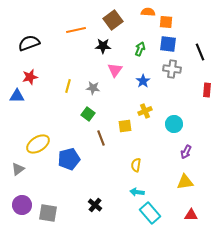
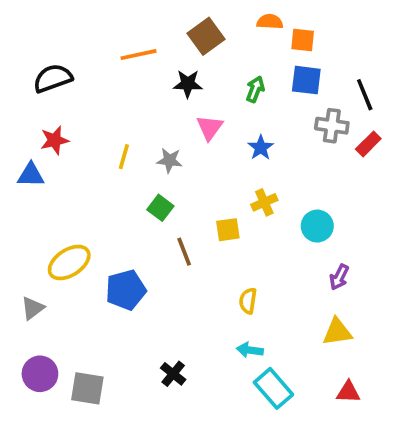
gray cross: (172, 69) -> (332, 126), moved
red rectangle: (207, 90) -> (368, 144), moved, turned 40

